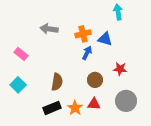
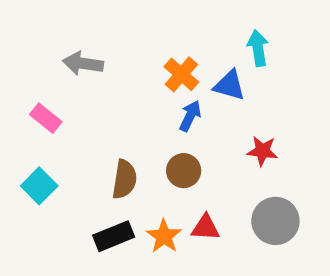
cyan arrow: (118, 12) -> (258, 48), moved
gray arrow: (49, 29) -> (83, 63), moved
orange cross: (83, 34) -> (181, 74), turned -35
brown circle: (95, 80) -> (184, 171), moved

